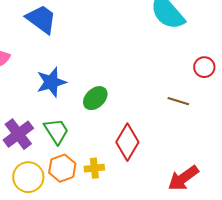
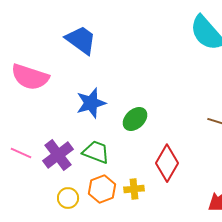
green trapezoid: (56, 131) -> (96, 152), turned -36
yellow circle: (28, 177) -> (68, 198), size x0.7

